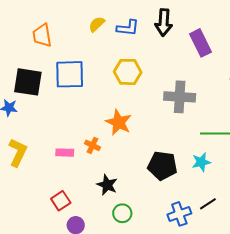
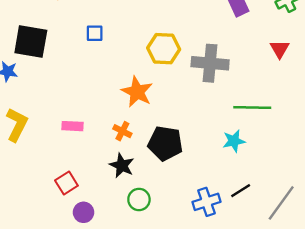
yellow hexagon: (128, 72) -> (164, 49), moved
blue square: (70, 74) -> (95, 33), moved, size x0.5
orange cross: (93, 145) -> (122, 131), moved
black pentagon: (162, 166) -> (165, 143), moved

